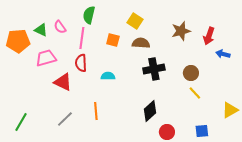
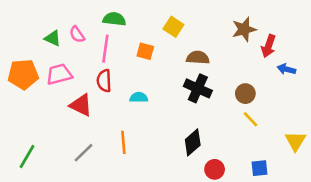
green semicircle: (89, 15) -> (114, 19), turned 84
brown star: (181, 31) -> (244, 29), moved
orange pentagon: (18, 41) -> (23, 74), moved
brown semicircle: (141, 43) -> (198, 58), moved
black cross: (154, 69) -> (198, 88), turned 35
yellow triangle: (230, 110) -> (295, 141), turned -30

